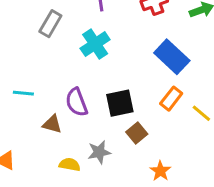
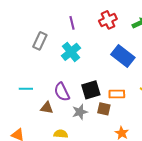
orange rectangle: (171, 99) -> (117, 94), moved, turned 56
brown square: (137, 133) -> (104, 109), turned -32
gray star: (99, 152) -> (80, 112), moved

